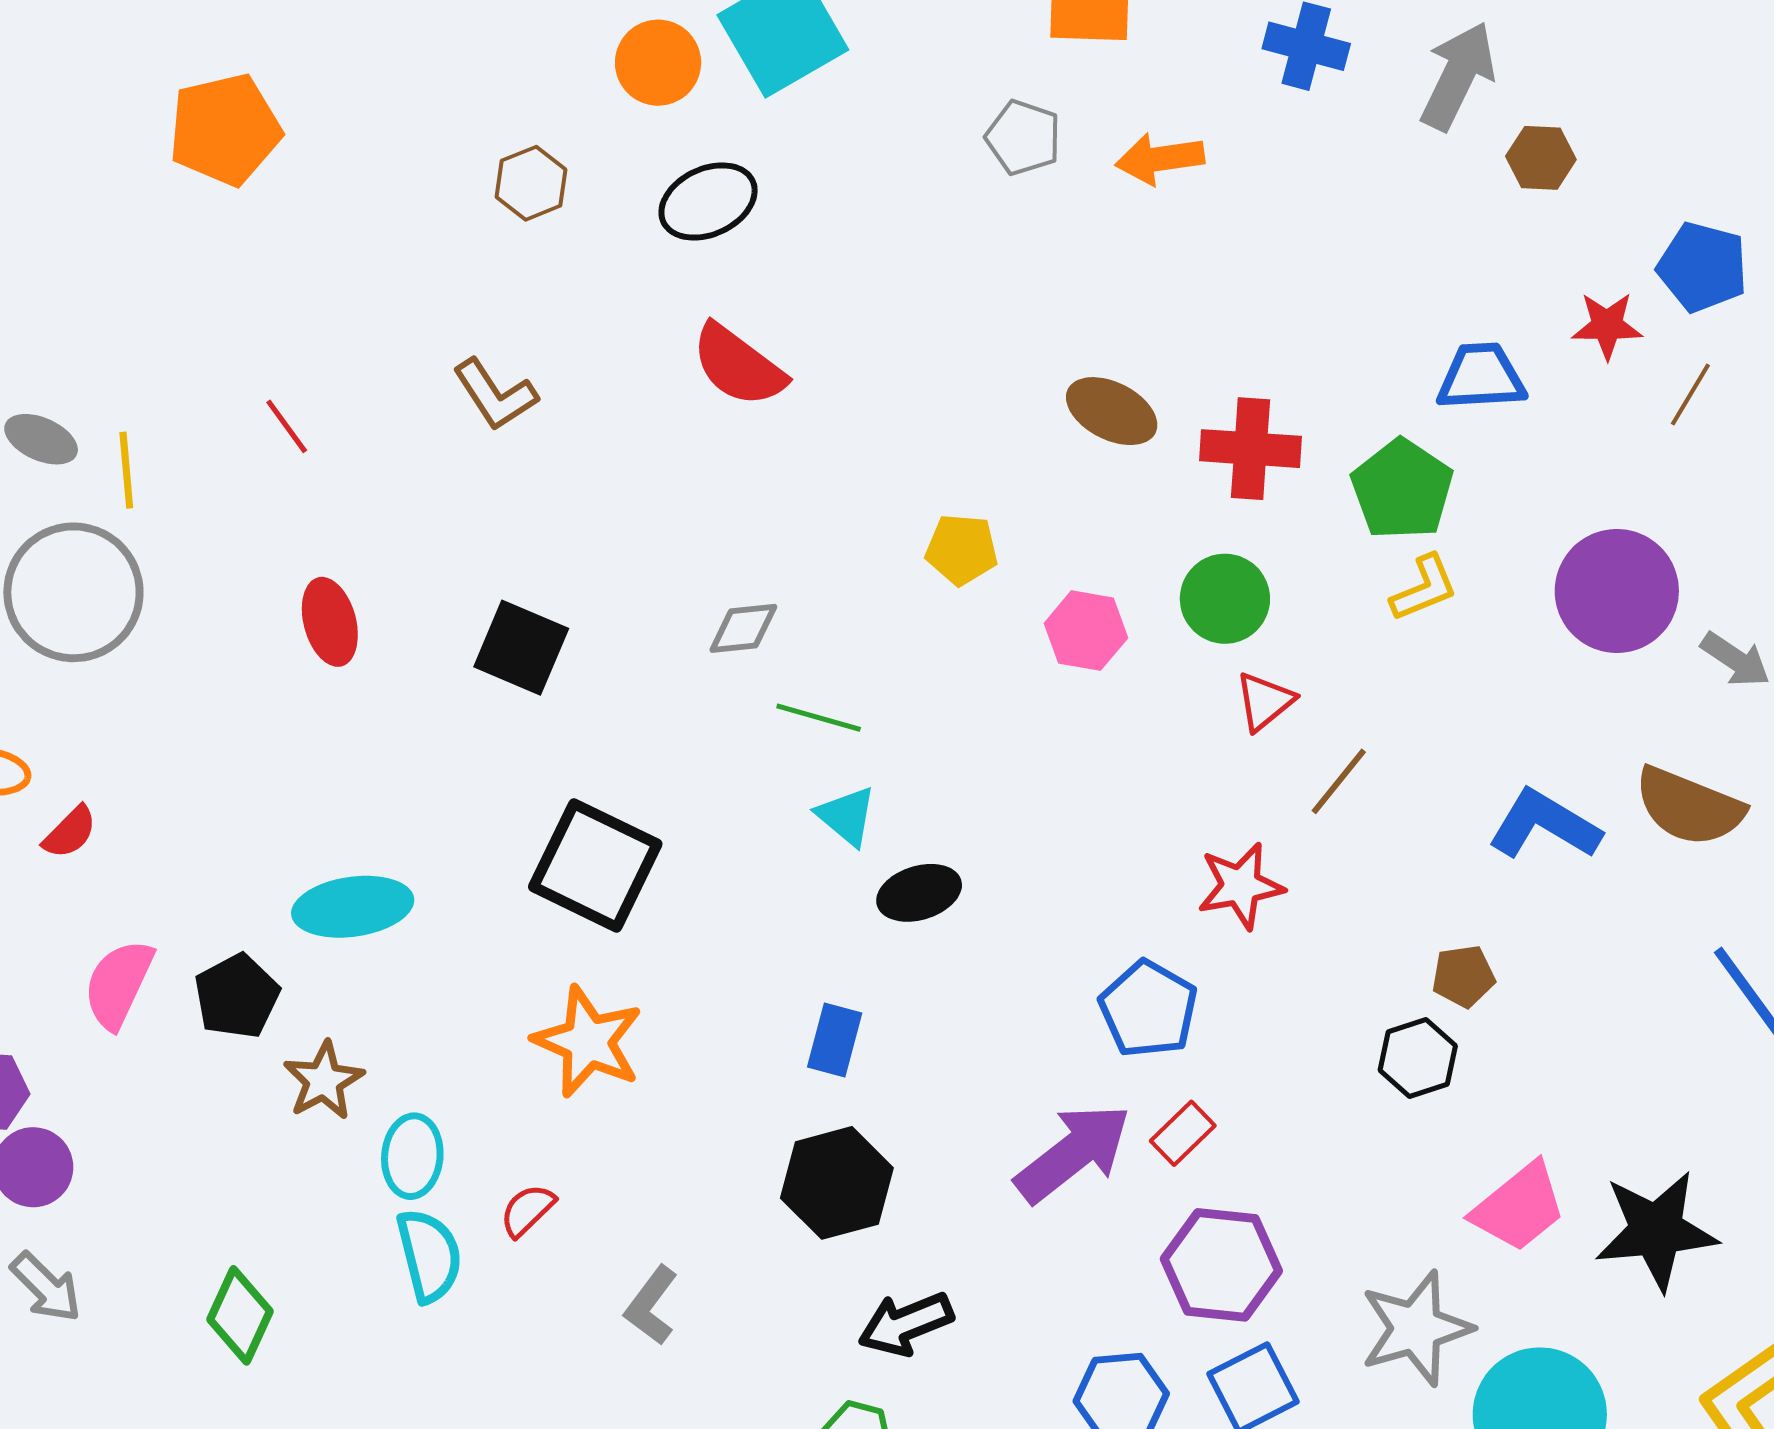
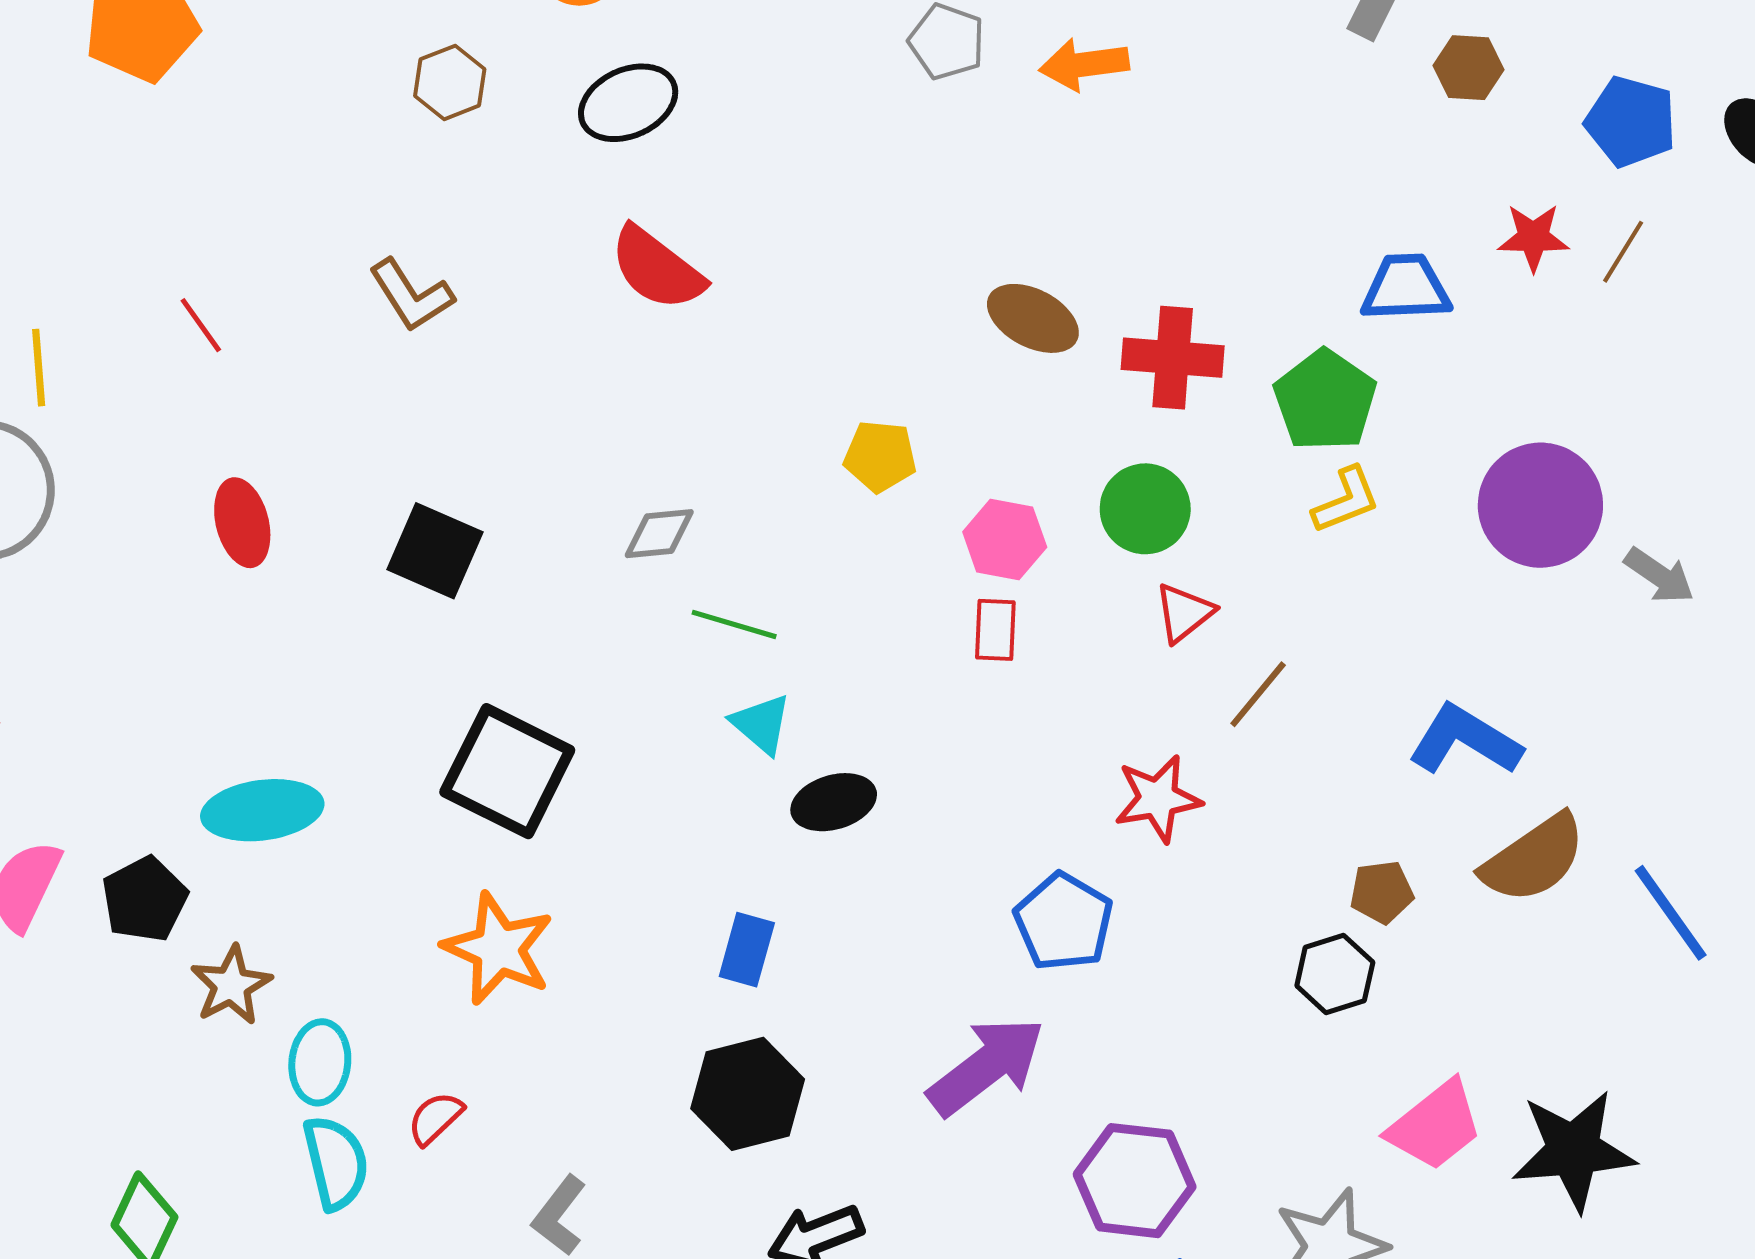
blue pentagon: (1703, 267) -> (1631, 122), moved
brown line: (1690, 394) -> (1623, 252), moved
brown semicircle: (1689, 807) -> (1534, 859), moved, turned -57
red rectangle: (1183, 1133) -> (995, 630), moved, turned -44

